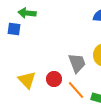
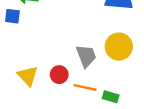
orange line: (76, 90) -> (85, 87), turned -36

